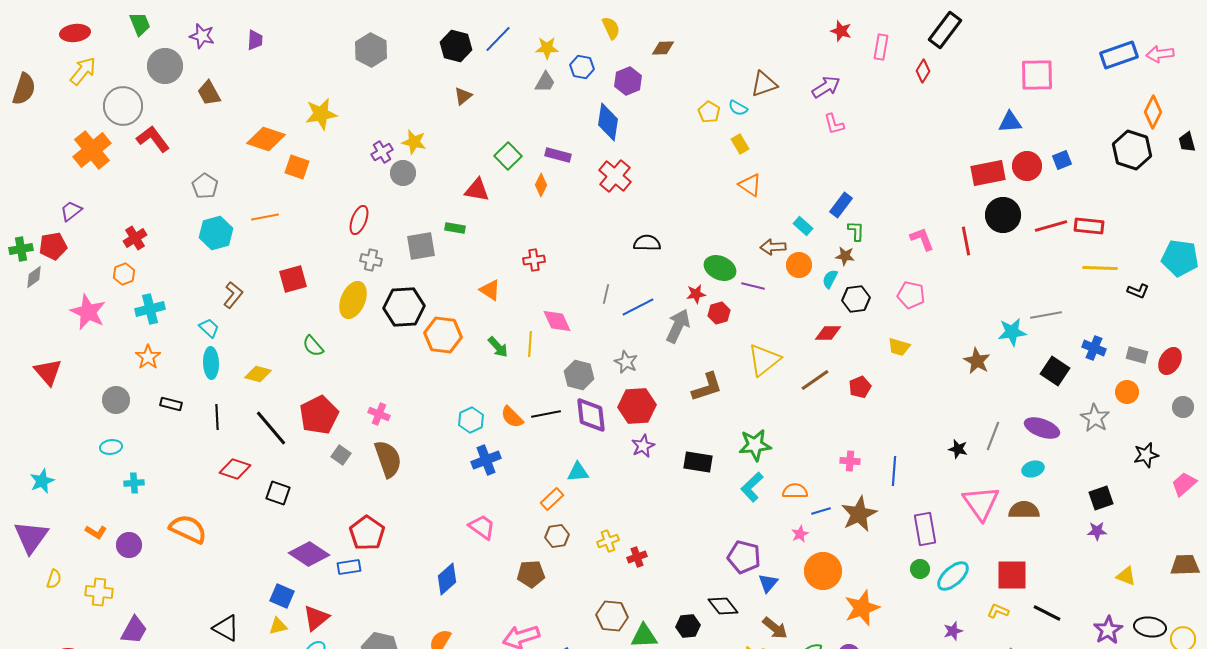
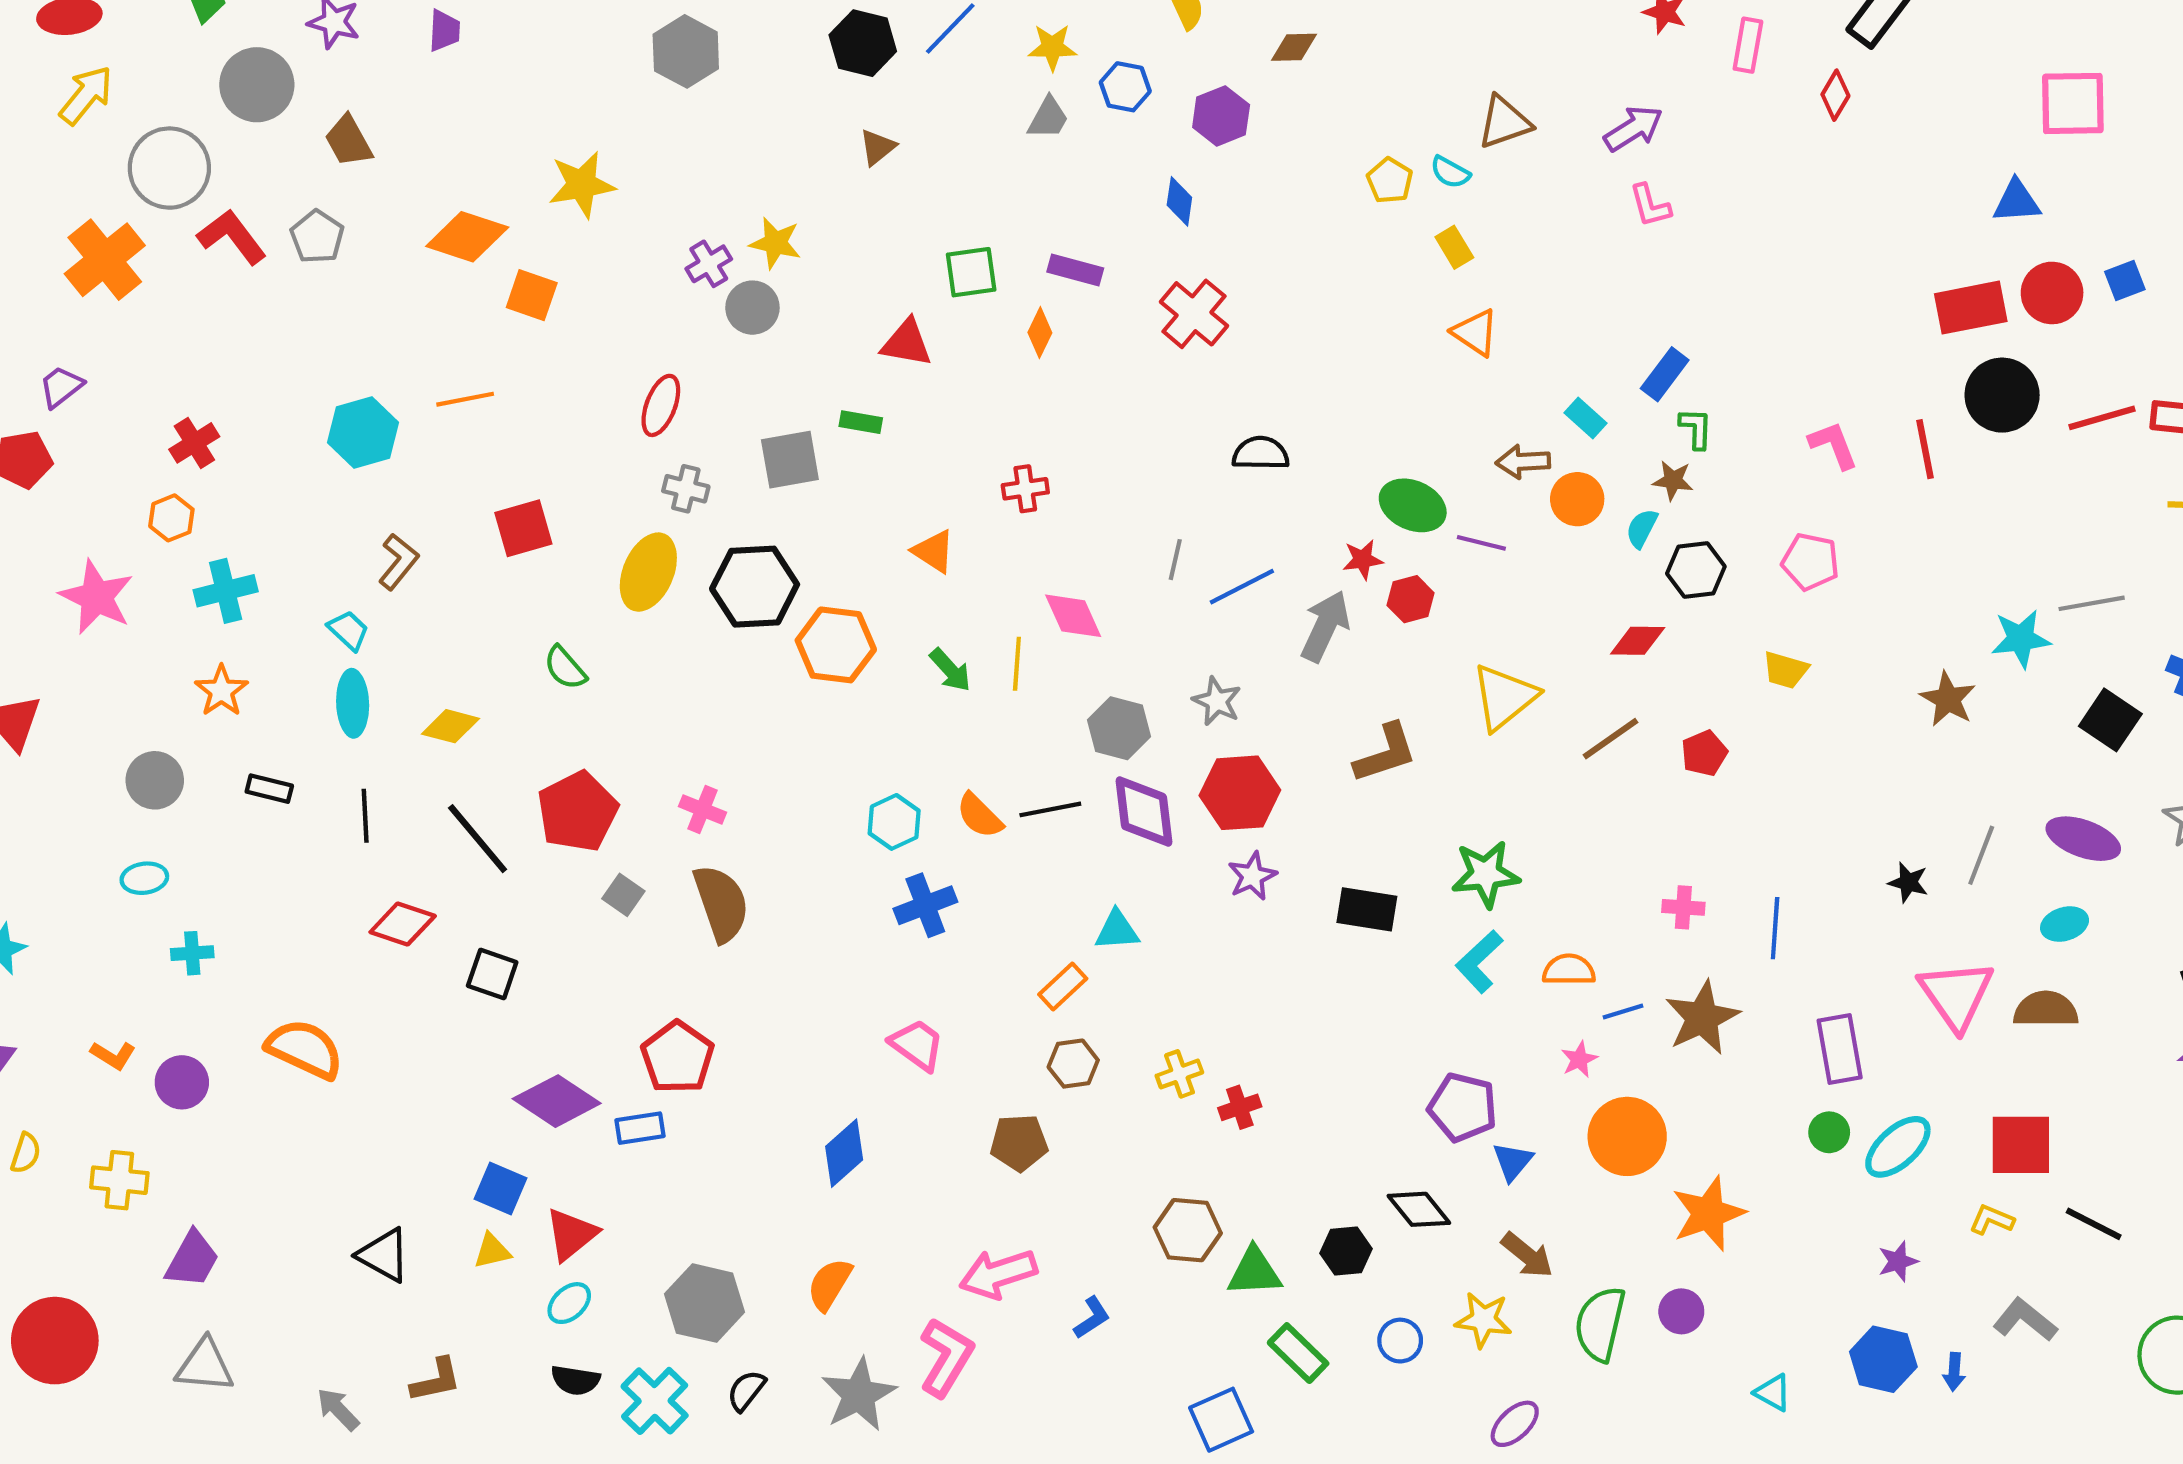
blue diamond: (608, 122) -> (1179, 201), size x0.6
green square: (508, 156) -> (971, 272), turned 36
gray pentagon: (205, 186) -> (317, 237), moved

